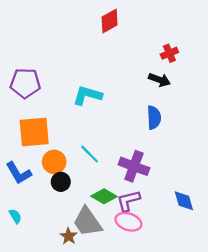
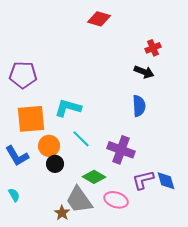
red diamond: (110, 21) -> (99, 19), turned 45
cyan L-shape: (87, 95) -> (68, 108), moved
purple L-shape: (128, 201) -> (143, 180), moved

